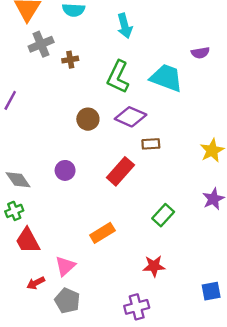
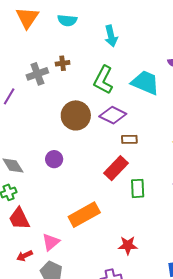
gray cross: (41, 44) -> (37, 74), moved
brown circle: (88, 119) -> (76, 115), size x1.5
red rectangle: (120, 171) -> (116, 168), moved
green rectangle: (163, 215) -> (138, 188), moved, turned -48
orange rectangle: (102, 233) -> (84, 215), size x1.4

